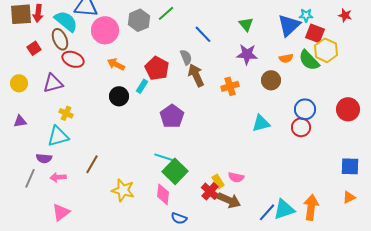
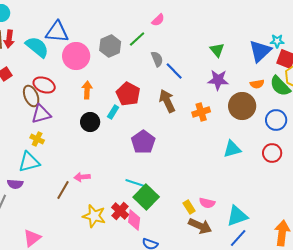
blue line: (203, 34) -> (174, 71), moved
brown ellipse: (60, 39) -> (31, 96), moved
gray semicircle: (186, 57) -> (157, 59), moved
orange arrow: (116, 64) -> (87, 90), turned 66
brown circle: (271, 80) -> (242, 106), size x1.4
purple triangle: (53, 83) -> (41, 114), moved
blue circle: (305, 109) -> (276, 120), moved
pink arrow: (58, 177) -> (82, 177), moved
red cross: (210, 191) -> (120, 211), moved
cyan triangle: (284, 209) -> (237, 216), moved

